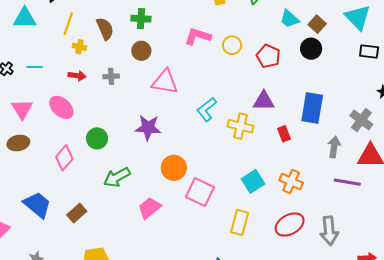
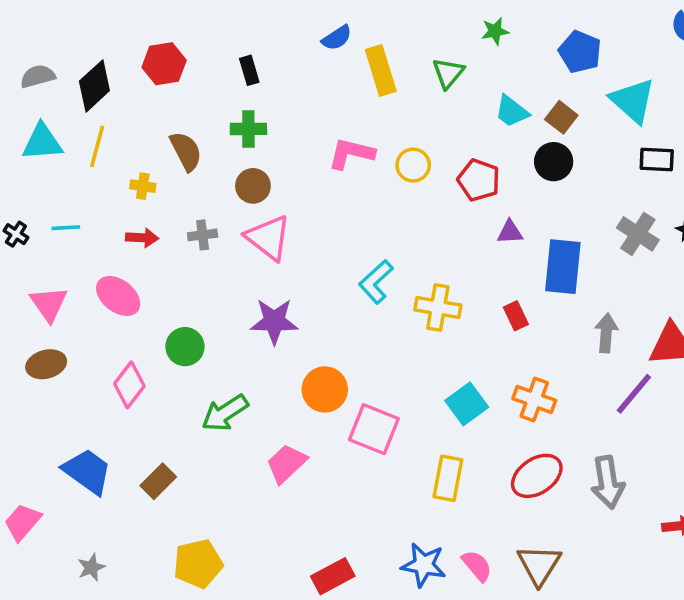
yellow line: (68, 24) -> (97, 146), moved
pink triangle: (165, 82) -> (268, 238), moved, turned 32
purple triangle: (264, 101) -> (510, 232), moved, size x0.7
gray cross: (361, 120) -> (638, 234), moved
purple line: (347, 182) -> (634, 394), turned -56

